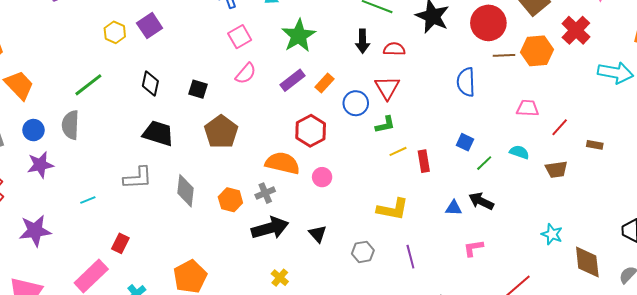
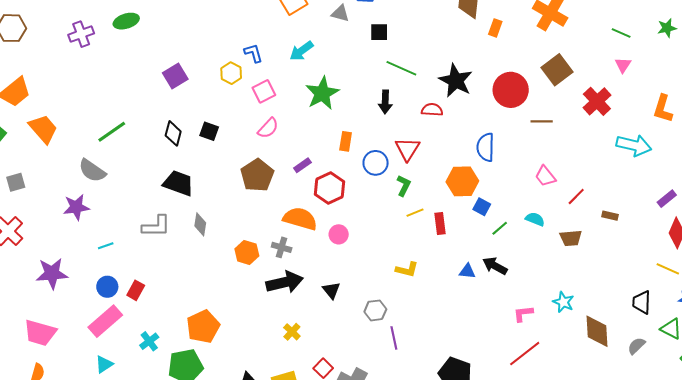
yellow hexagon: (115, 32) -> (231, 73), moved
red semicircle: (394, 49) -> (432, 110), moved
orange hexagon: (537, 51) -> (462, 181), moved
brown line: (504, 55) -> (542, 121), moved
purple rectangle: (293, 80) -> (302, 165), moved, size x0.7
orange rectangle: (324, 83) -> (346, 141), turned -36
black square: (198, 89) -> (209, 131), moved
pink trapezoid: (528, 108) -> (545, 176), turned -135
gray semicircle: (70, 125) -> (92, 171), turned -60
green L-shape: (385, 125) -> (404, 186), turned -55
blue circle: (33, 130) -> (107, 287), moved
brown pentagon: (221, 132) -> (257, 175), moved
purple star: (40, 165) -> (76, 207), moved
gray diamond: (185, 191) -> (200, 224), moved, size x0.7
gray cross: (265, 193) -> (282, 247), turned 36
yellow L-shape: (393, 209) -> (407, 270), size x0.7
pink L-shape: (473, 248) -> (523, 314), moved
purple line: (410, 257) -> (394, 338), moved

